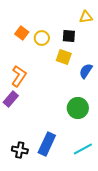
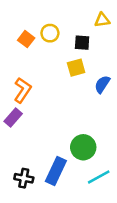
yellow circle: (42, 38) -> (50, 33), moved
yellow square: (64, 57) -> (76, 68), turned -35
green circle: (78, 108) -> (83, 147), moved

